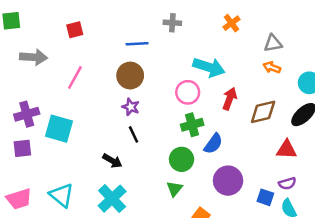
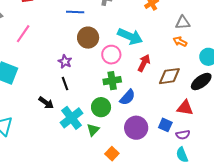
brown circle: (130, 76) -> (88, 38), moved
blue square: (265, 197) -> (165, 125), moved
cyan cross: (112, 199) -> (72, 118), moved

